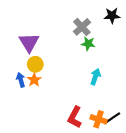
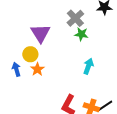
purple triangle: (29, 43) -> (40, 33), moved
orange star: (34, 80) -> (37, 69), moved

